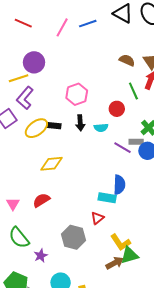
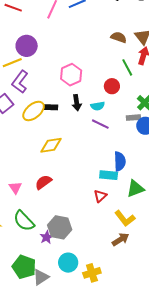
purple line: (123, 148) -> (100, 124), moved
gray hexagon: (73, 237) -> (60, 227), moved
green triangle: (129, 255) -> (135, 189), moved

